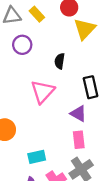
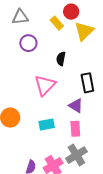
yellow rectangle: (37, 14) -> (57, 23), moved
cyan rectangle: (37, 157) -> (47, 125), moved

